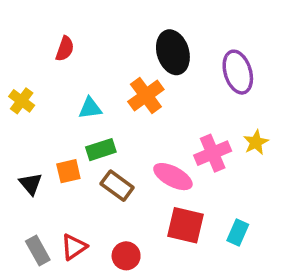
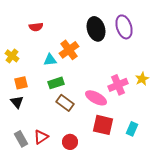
red semicircle: (65, 49) -> (36, 27), turned 64
purple ellipse: (238, 72) -> (124, 27), moved
orange cross: (146, 95) -> (69, 50), moved
orange square: (68, 171) -> (21, 83), moved

